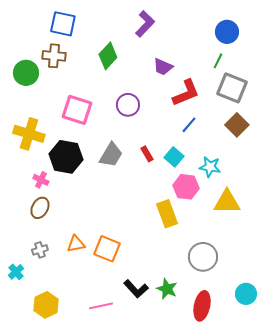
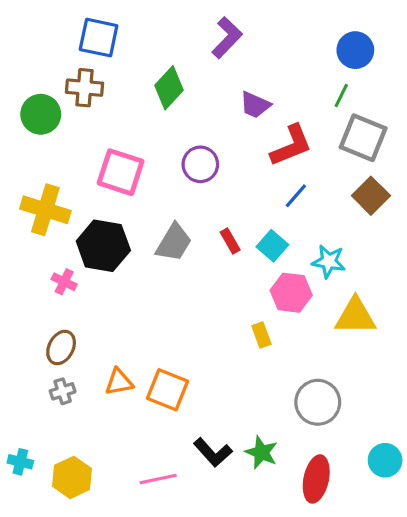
brown ellipse: (40, 208) -> (61, 348), moved
yellow rectangle: (167, 214) -> (261, 335), size x0.6
cyan cross: (16, 272) -> (20, 462), moved, turned -35

